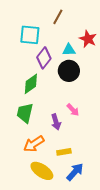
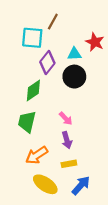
brown line: (58, 17) -> (53, 22), moved
pink arrow: (73, 110) -> (66, 119), moved
purple arrow: (56, 122) -> (67, 140), moved

